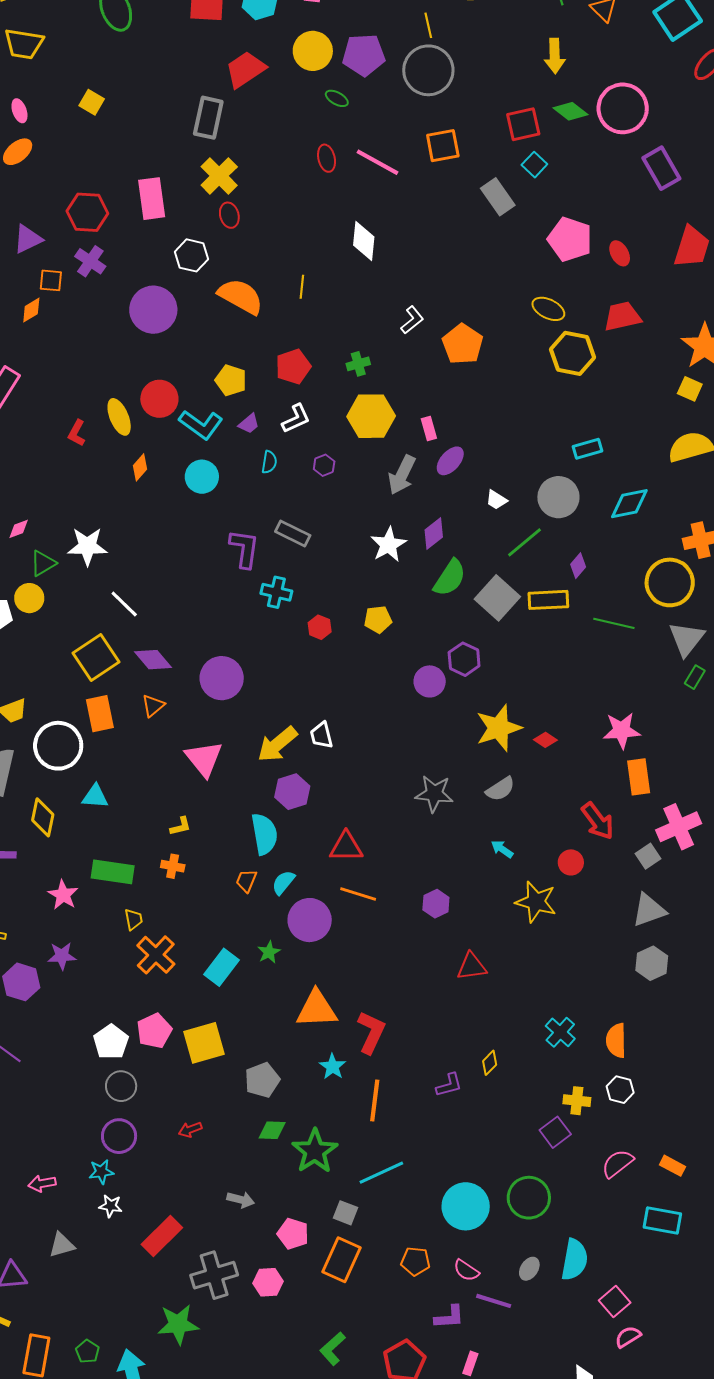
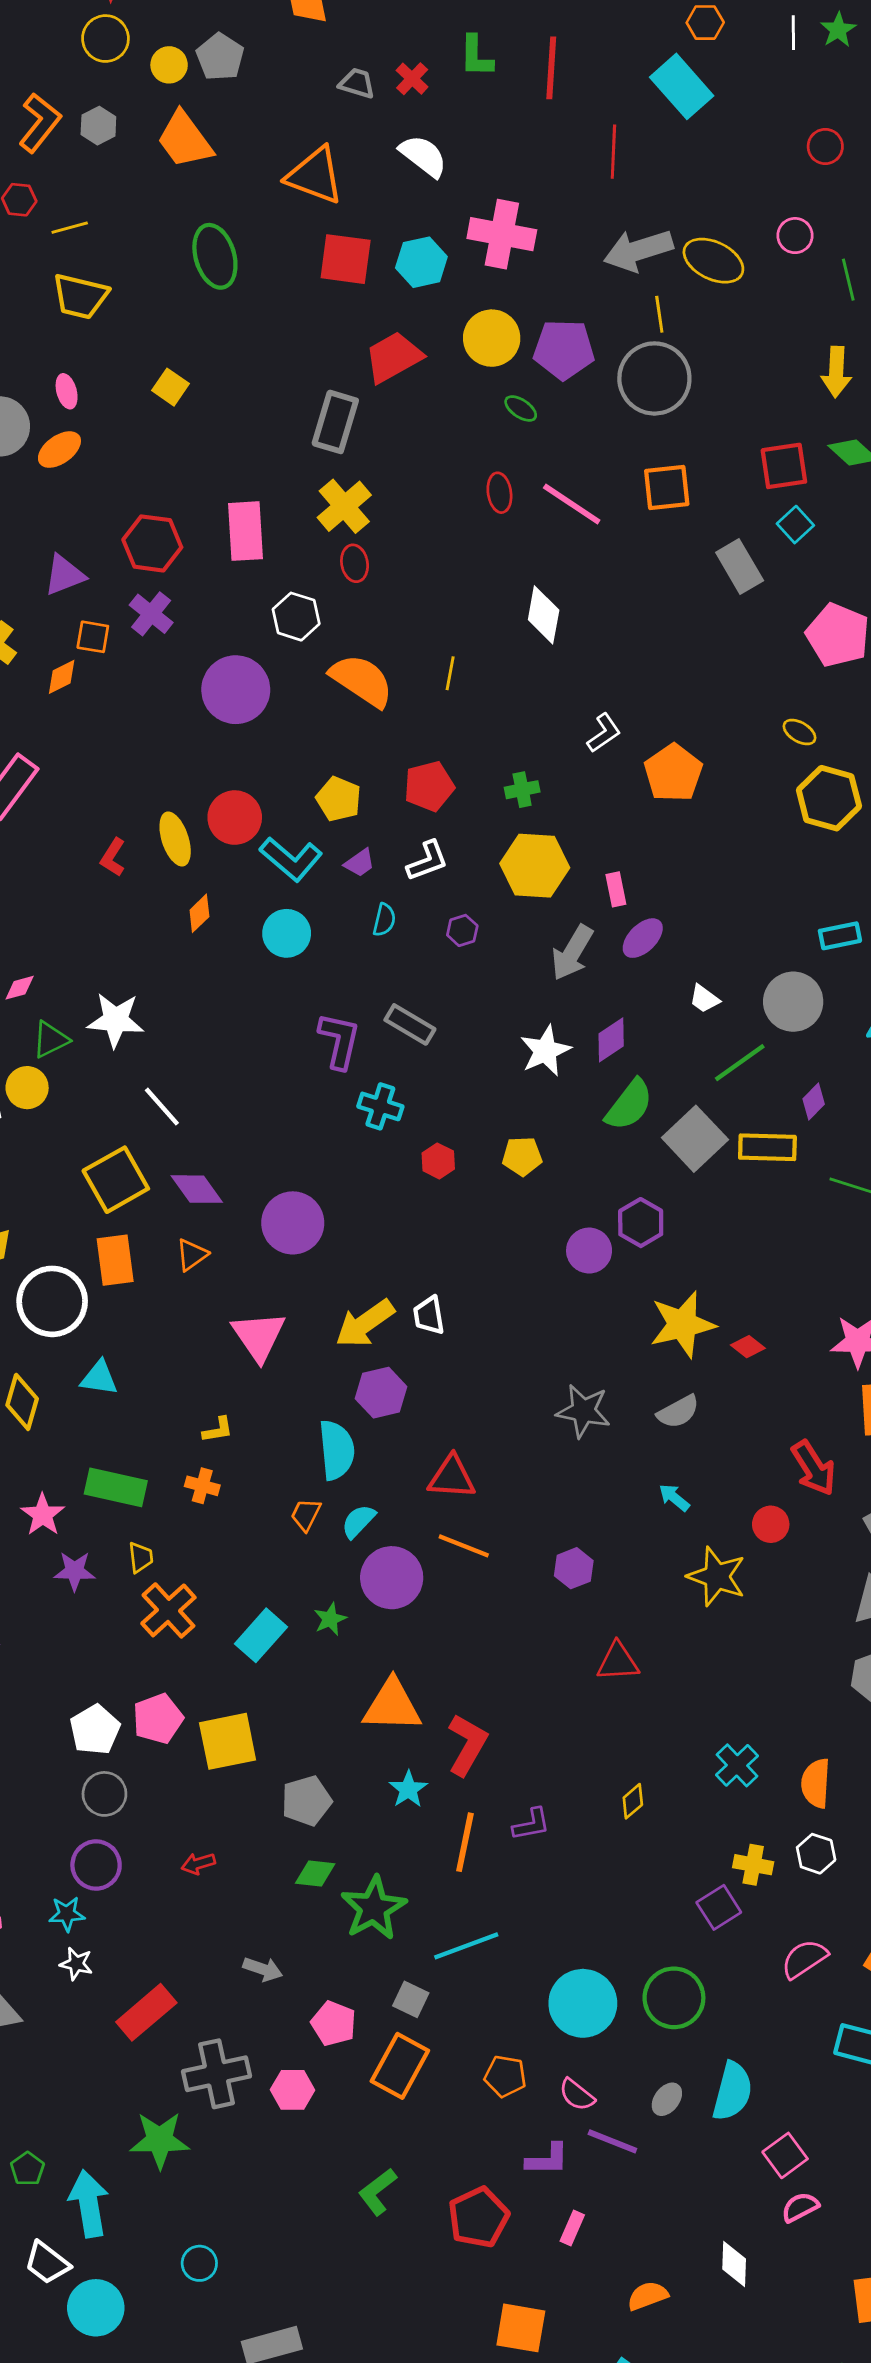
yellow ellipse: (548, 309) -> (800, 732), size x0.7
purple star: (62, 956) -> (75, 1571), moved
purple L-shape: (449, 1085) -> (531, 1824), moved

